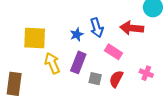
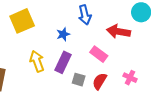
blue arrow: (97, 28) -> (85, 15), moved
yellow square: (35, 38) -> (22, 21), moved, turned -30

